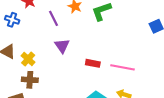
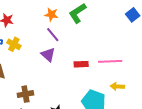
purple line: (53, 18) -> (53, 35), moved
yellow cross: (28, 59) -> (14, 44), moved

